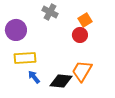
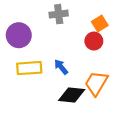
gray cross: (50, 12) -> (59, 14), turned -35
blue arrow: (34, 77) -> (61, 67), moved

